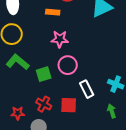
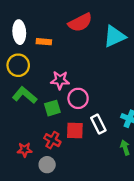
orange rectangle: (53, 12) -> (44, 42), moved
pink star: (60, 39) -> (60, 80), moved
red square: (69, 105) -> (75, 130), moved

